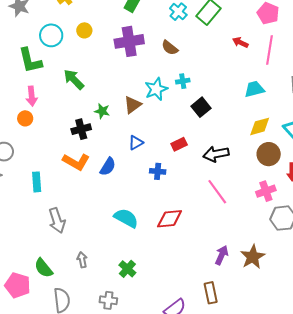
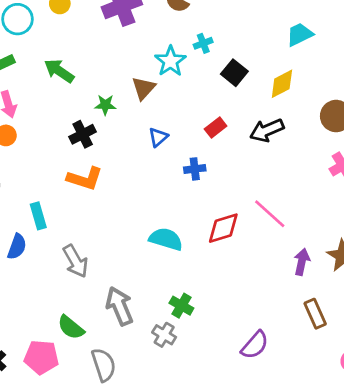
yellow diamond: (260, 126) -> (282, 84), moved
blue semicircle: (108, 167) -> (17, 247), moved
pink line: (217, 192) -> (270, 214), moved
gray arrow: (82, 260) -> (120, 306), size x1.8
brown rectangle: (211, 293) -> (315, 314), moved
gray cross: (108, 300) -> (164, 335), moved, turned 36

